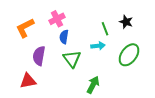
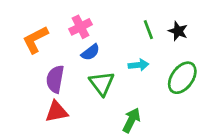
green line: (105, 29) -> (148, 30), moved
blue semicircle: (64, 37) -> (90, 52), turned -136
red triangle: (28, 81) -> (57, 112), moved

